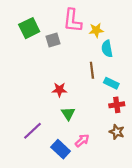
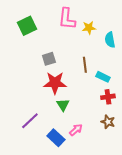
gray square: (53, 40) -> (49, 59), moved
cyan semicircle: (107, 49) -> (110, 40), moved
red star: (59, 90) -> (55, 83), size x1.6

